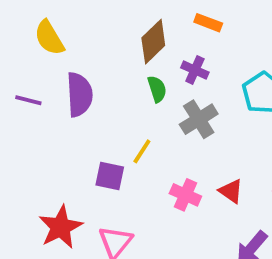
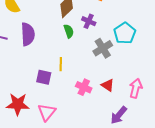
gray cross: (199, 119) -> (103, 48), moved
yellow line: (142, 151) -> (61, 64), turned -32
red star: (61, 227) -> (18, 104), turned 30

